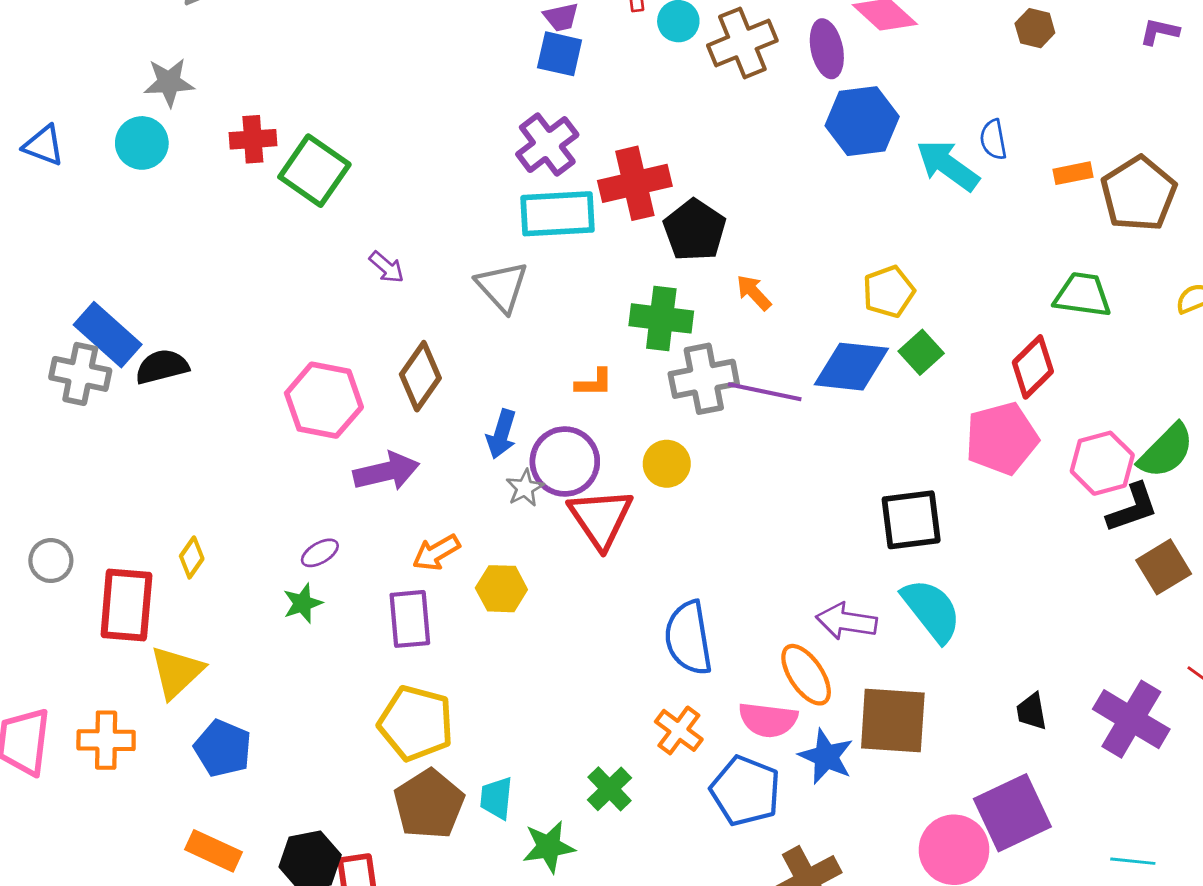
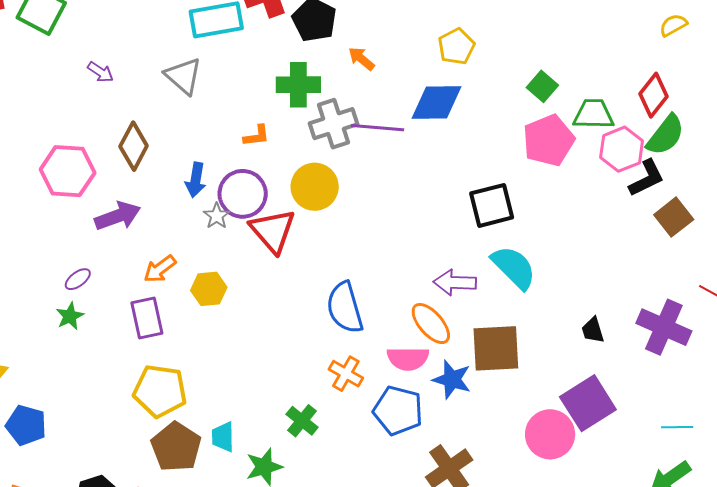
green trapezoid: (1083, 295) -> (593, 114), moved
green square: (921, 352) -> (542, 86), moved
red diamond: (1033, 367) -> (653, 95), moved
yellow circle: (667, 464) -> (315, 187), size x1.4

